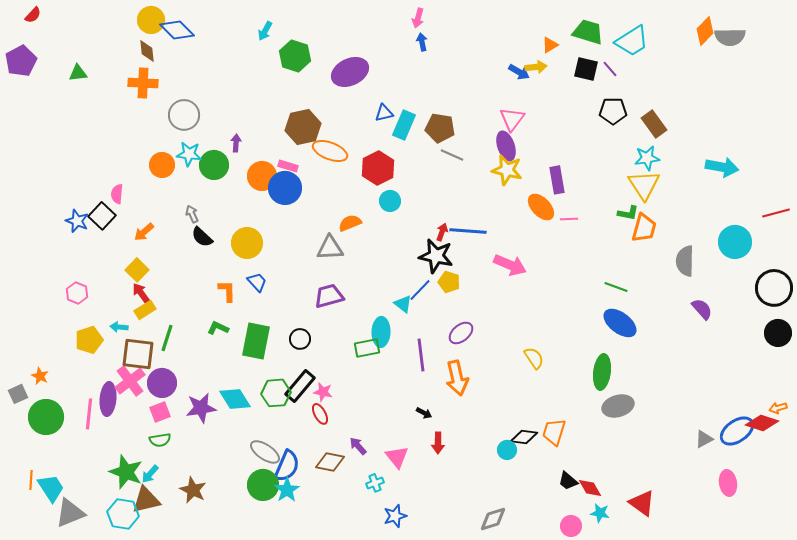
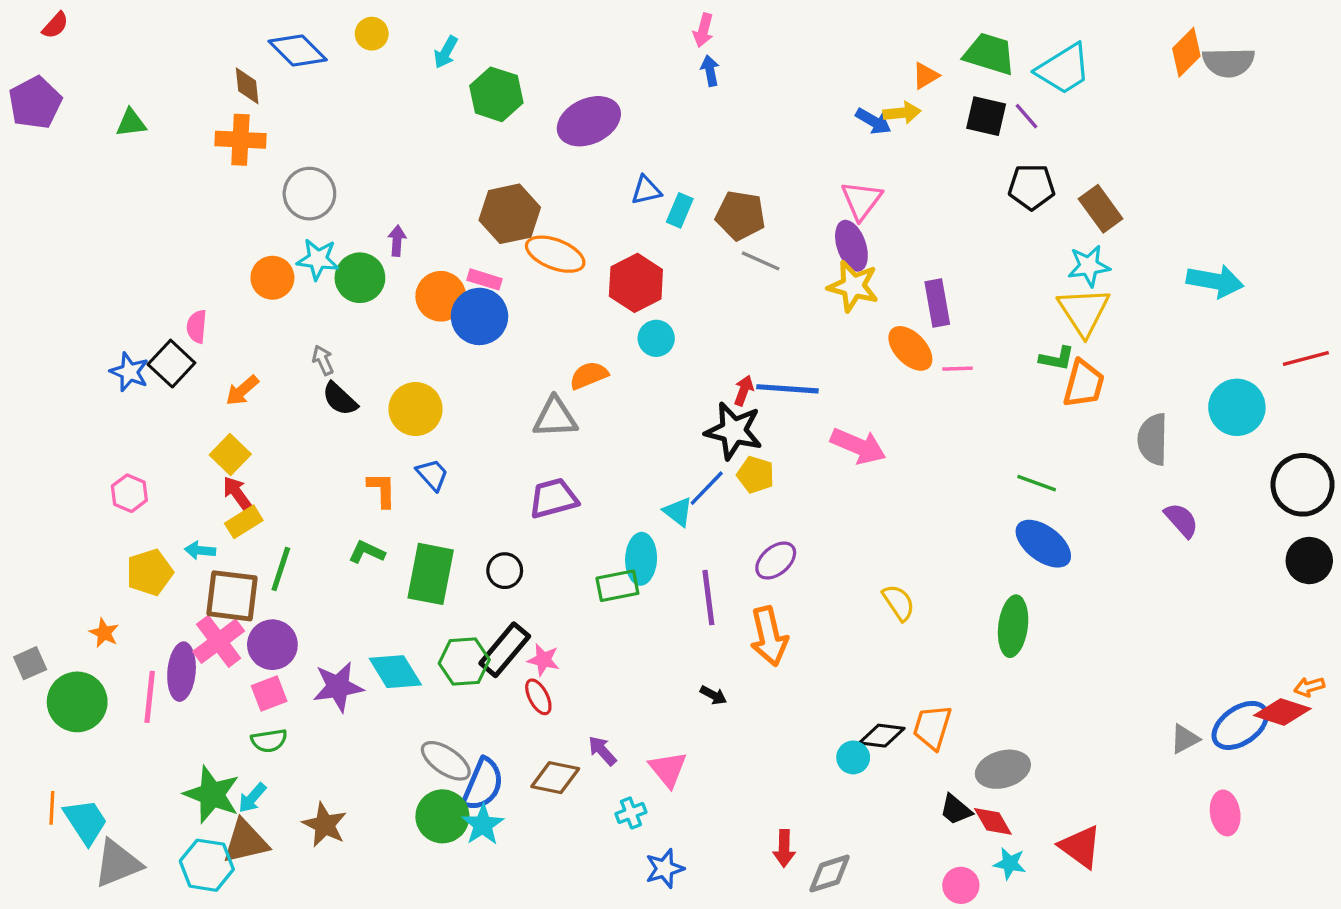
yellow circle: (151, 20) -> (372, 34), moved, size x0.7
cyan rectangle: (404, 125) -> (680, 210), size x0.7
orange star: (40, 376) -> (104, 633), moved
gray ellipse: (618, 406) -> (1003, 769), moved
red arrow: (438, 443) -> (784, 848), moved

